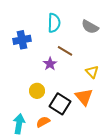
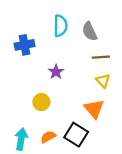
gray semicircle: (90, 27) -> (90, 31), moved, turned 36
brown line: (65, 51) -> (101, 57), moved, turned -35
black square: (60, 104) -> (76, 135), moved

